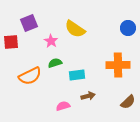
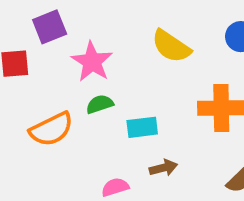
yellow semicircle: (75, 29) -> (171, 46), moved
pink star: (51, 41) -> (92, 62), size x1.5

